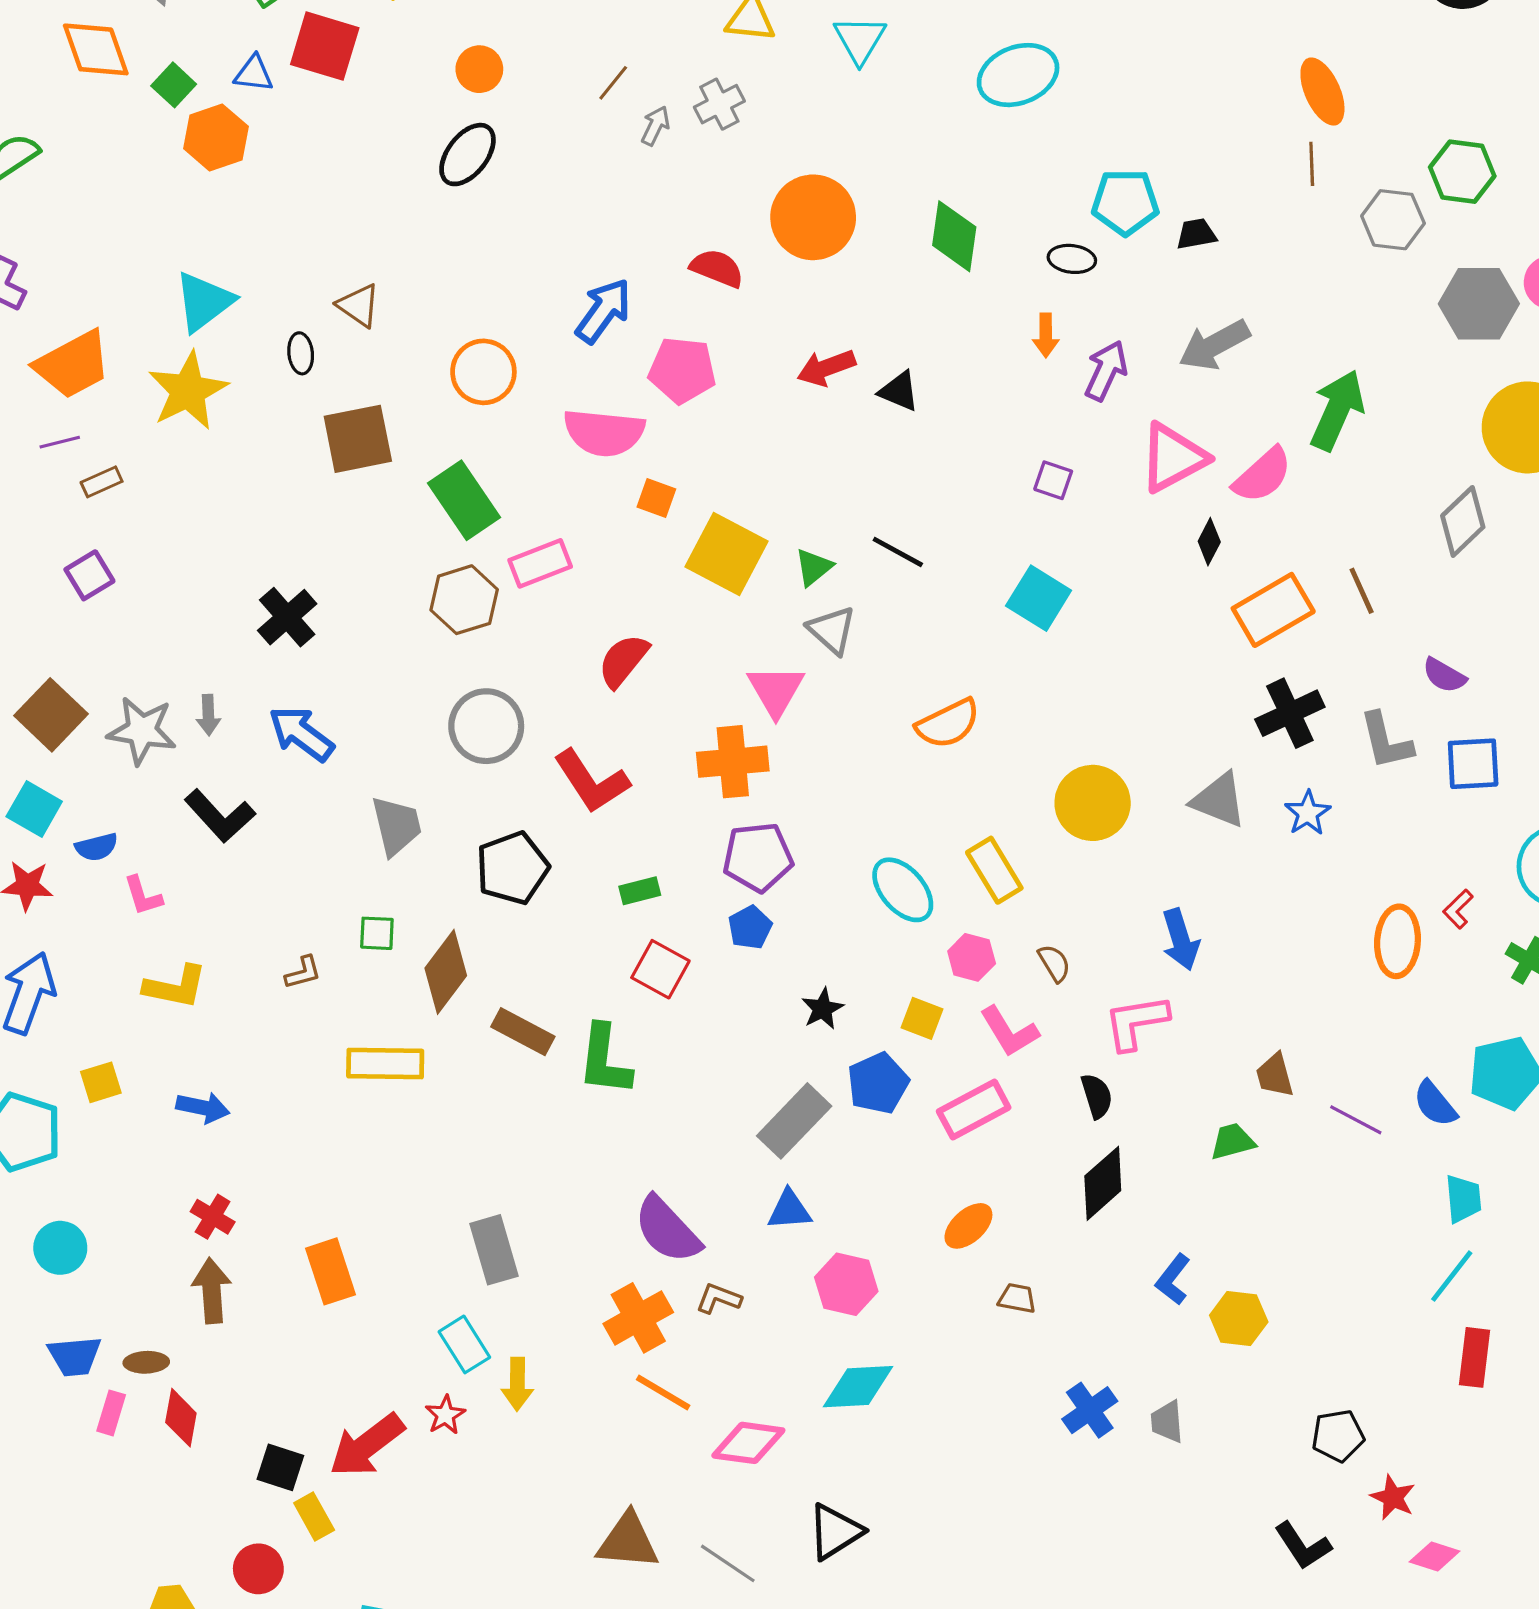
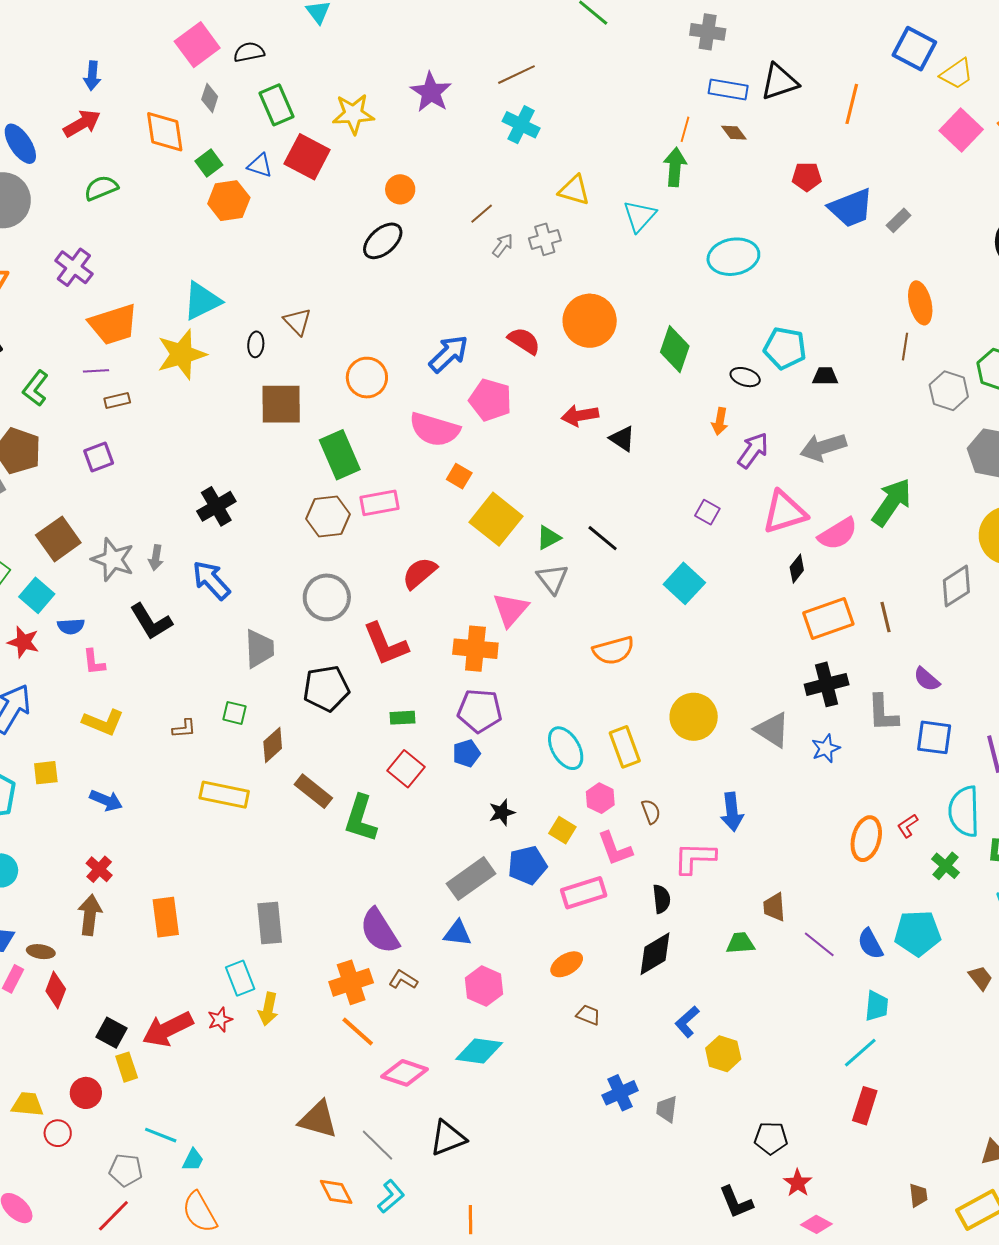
brown diamond: (446, 972) -> (273, 745), size x0.7

